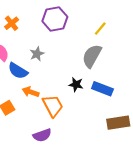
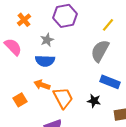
gray star: (37, 54) -> (47, 40), moved
blue semicircle: (18, 71) -> (45, 61), moved, turned -30
black star: (76, 85) -> (94, 101), moved

